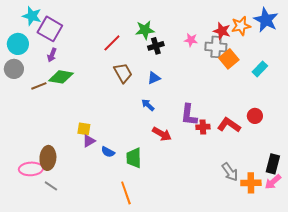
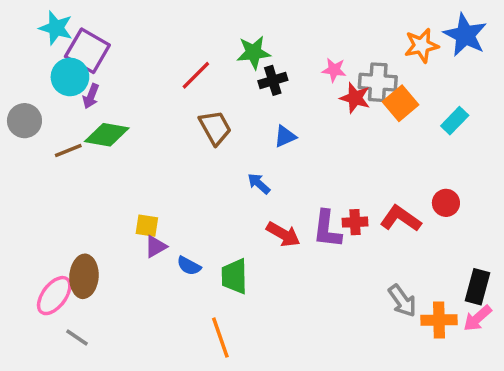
red star: (222, 31) -> (355, 98), moved
cyan circle: (18, 44) -> (70, 77), moved
blue triangle: (154, 78) -> (285, 136), moved
purple L-shape: (189, 115) -> (327, 229), moved
pink ellipse: (31, 169) -> (54, 296), turned -50
gray line: (51, 186) -> (77, 338), moved

